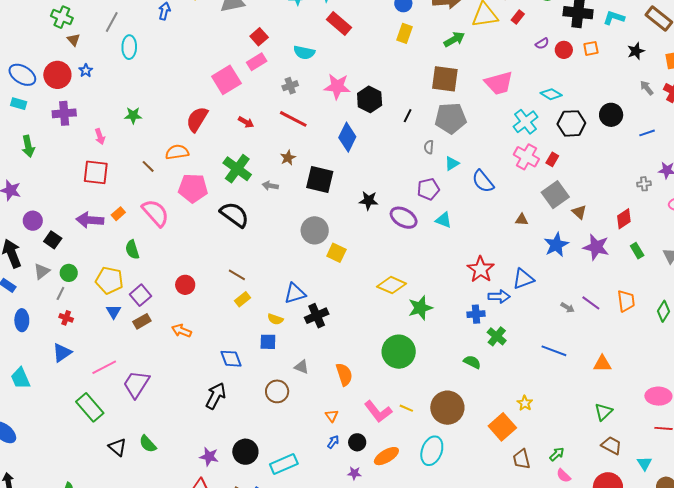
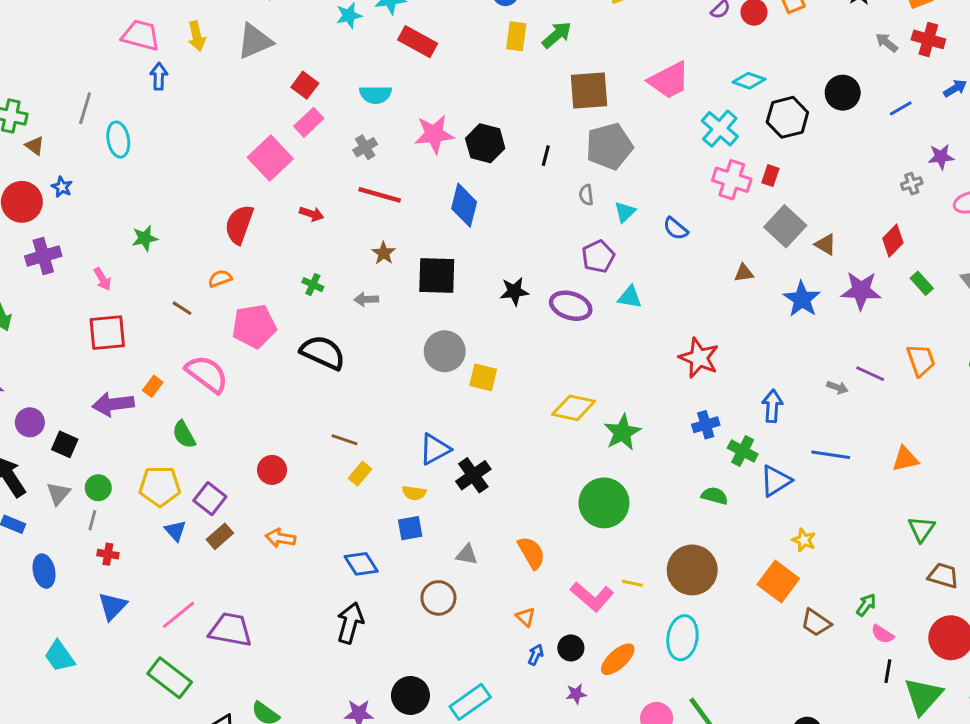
green arrow: (454, 39) -> (557, 35), moved
orange semicircle: (177, 152) -> (220, 278), size x0.7
green cross: (237, 169) -> (313, 285), size x0.5
blue semicircle: (483, 181) -> (676, 229), size x0.7
blue triangle: (523, 279) -> (776, 481), moved
blue arrow: (499, 296) -> (772, 406), moved, turned -75
purple trapezoid: (136, 384) -> (230, 630), turned 80
brown trapezoid: (521, 459) -> (816, 623), turned -30

